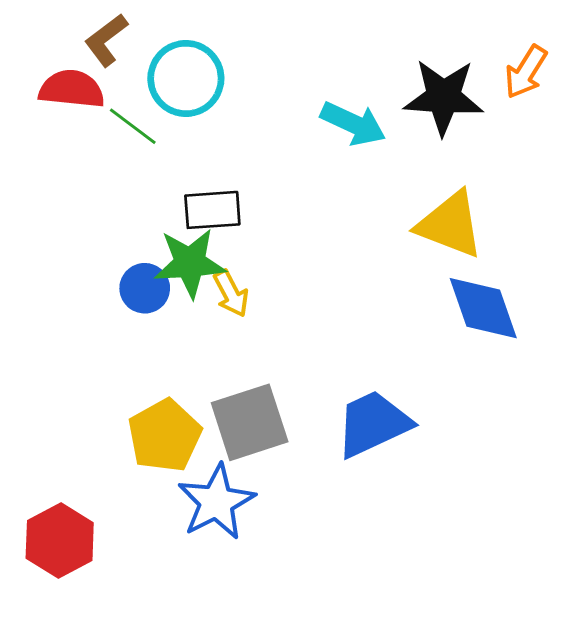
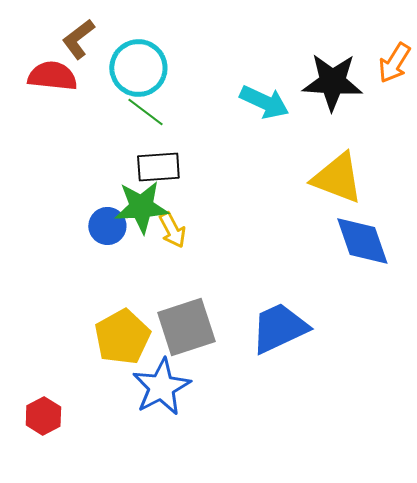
green line: (133, 126) -> (145, 112), moved
red hexagon: (60, 540) -> (43, 416), size x0.7

